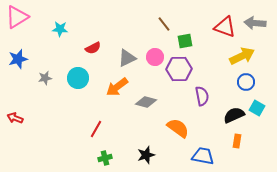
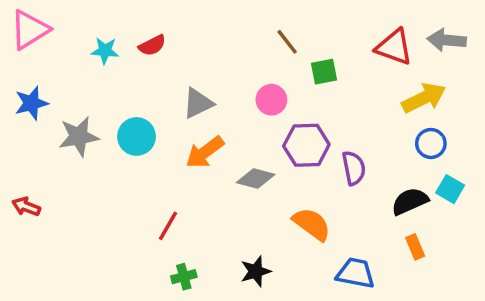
red semicircle: (93, 48) -> (152, 45), moved
gray triangle: (127, 58) -> (198, 103), moved
purple hexagon: (179, 69) -> (306, 145), moved
gray star: (45, 78) -> (79, 136), size x1.6
orange rectangle: (237, 141) -> (415, 247), turned -32

